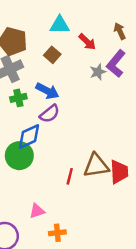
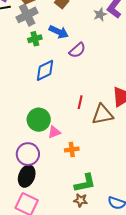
purple semicircle: (50, 114) -> (77, 50), moved
green circle: (19, 156) -> (39, 120), moved
brown triangle: (96, 166) -> (103, 114), moved

